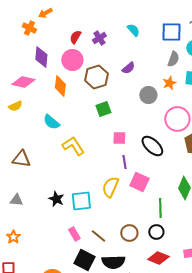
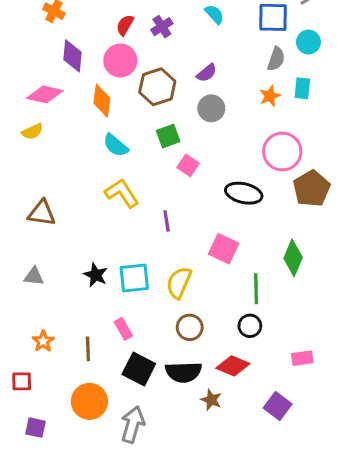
gray circle: (148, 95) -> (211, 108), moved
cyan semicircle: (51, 122) -> (116, 145), moved
pink square: (119, 138) -> (188, 165), moved, turned 32
black ellipse: (152, 146) -> (244, 193), turned -30
purple line: (124, 162) -> (167, 221), moved
yellow semicircle: (110, 187) -> (179, 283), moved
brown circle: (129, 233) -> (190, 327), moved
brown line: (98, 236) -> (88, 349), moved, turned 49
orange star: (13, 237) -> (43, 341), moved
red diamond: (158, 258) -> (233, 366), moved

